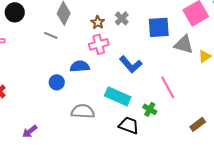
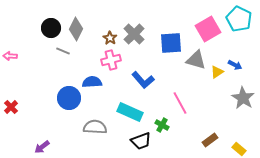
black circle: (15, 12) -> (51, 28), moved
gray cross: (122, 18) -> (134, 34), size x1.5
blue circle: (57, 82) -> (69, 98), size x1.5
black trapezoid: (129, 125) -> (141, 141), turned 140

